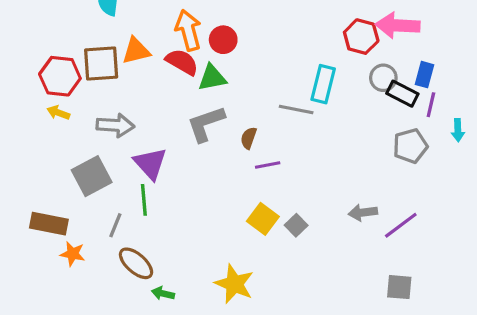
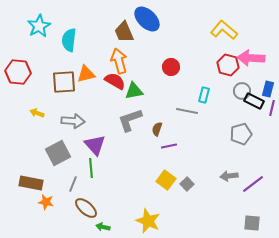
red circle: (223, 40) -> (171, 67), moved
red hexagon: (60, 76) -> (18, 72), moved
cyan rectangle: (323, 84) -> (204, 95), size x0.7
gray pentagon: (410, 146) -> (241, 134), moved

